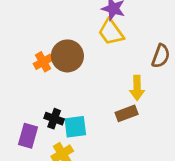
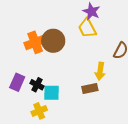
orange cross: (43, 62) -> (35, 42), size x1.5
purple rectangle: (28, 136) -> (17, 82), moved

